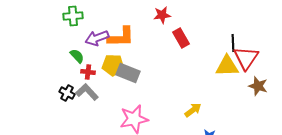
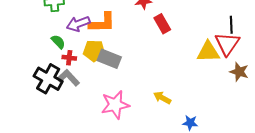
black line: (233, 43) -> (231, 25), moved
black cross: (67, 93) -> (48, 79), size x1.8
yellow arrow: (193, 110) -> (162, 98), moved, turned -114

